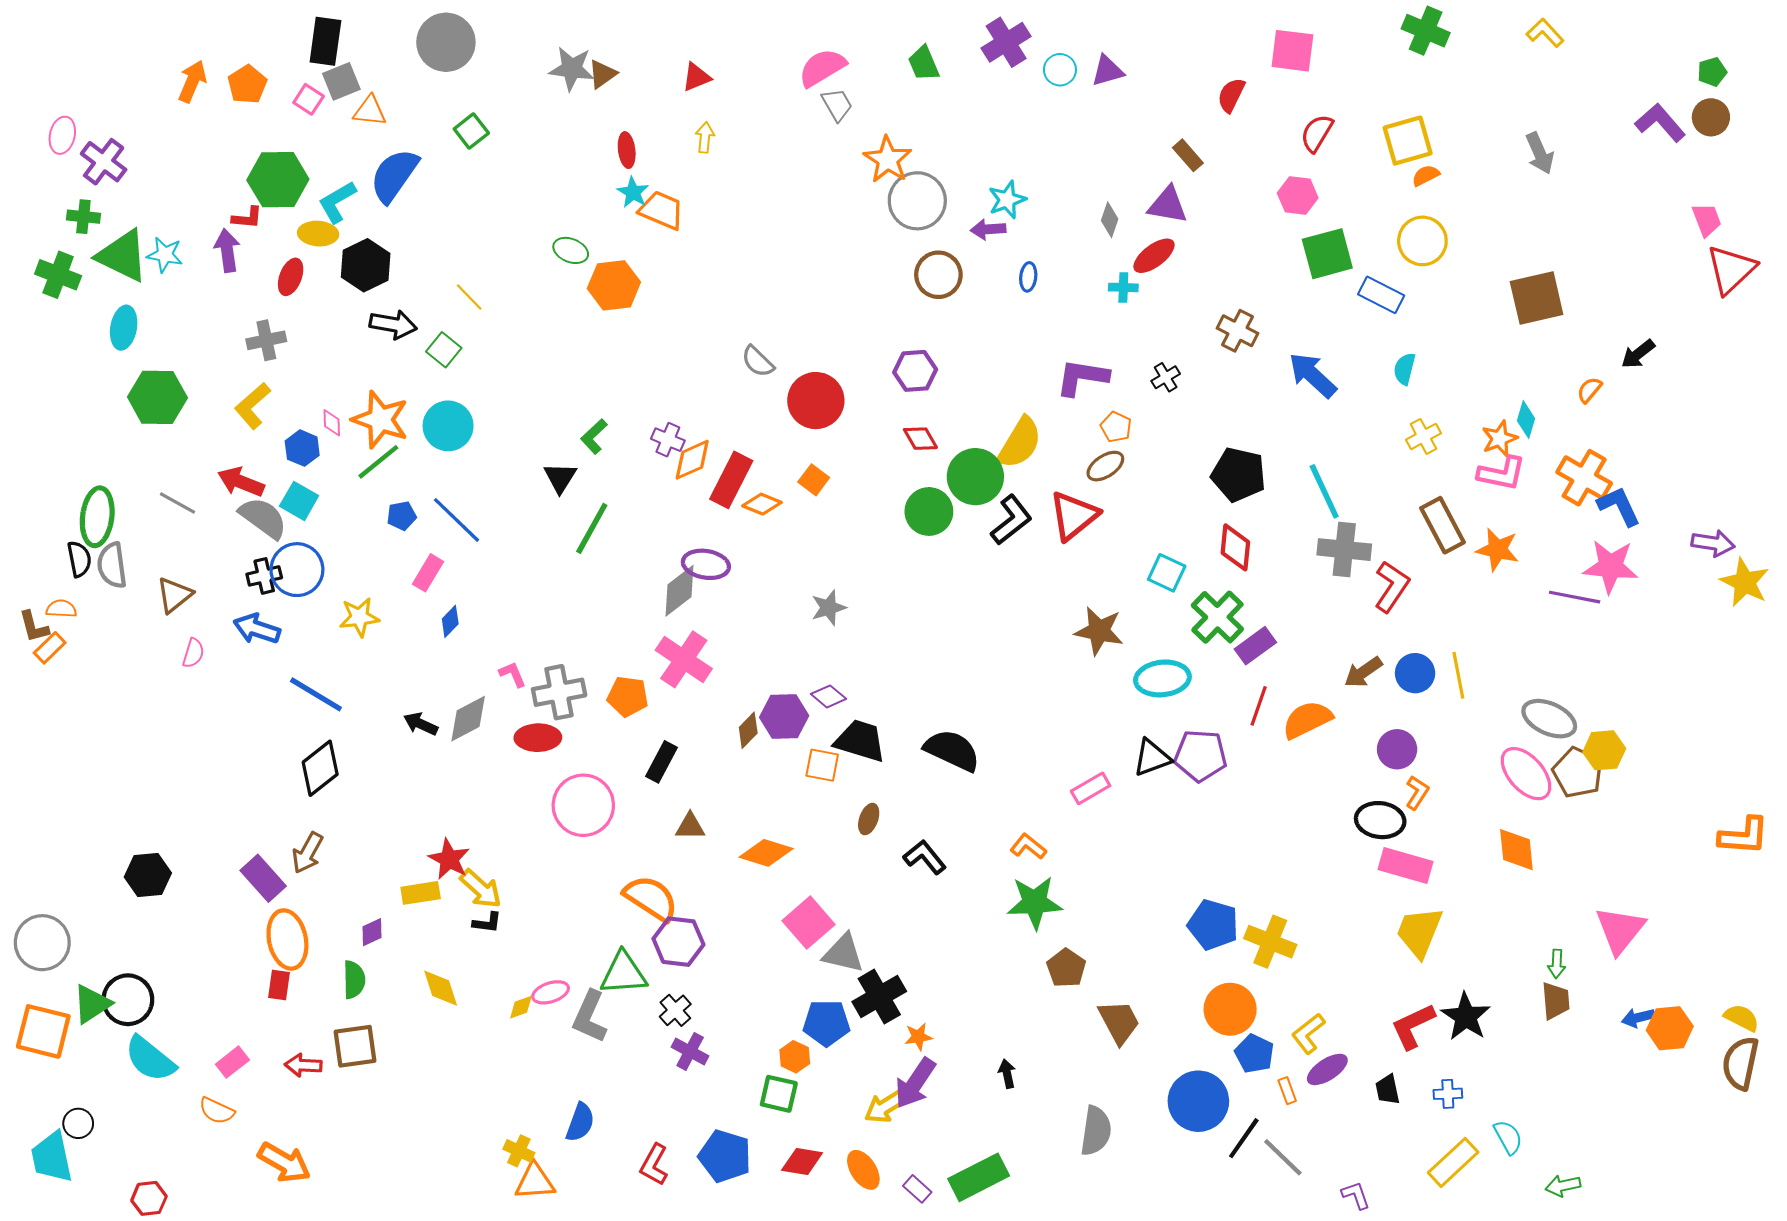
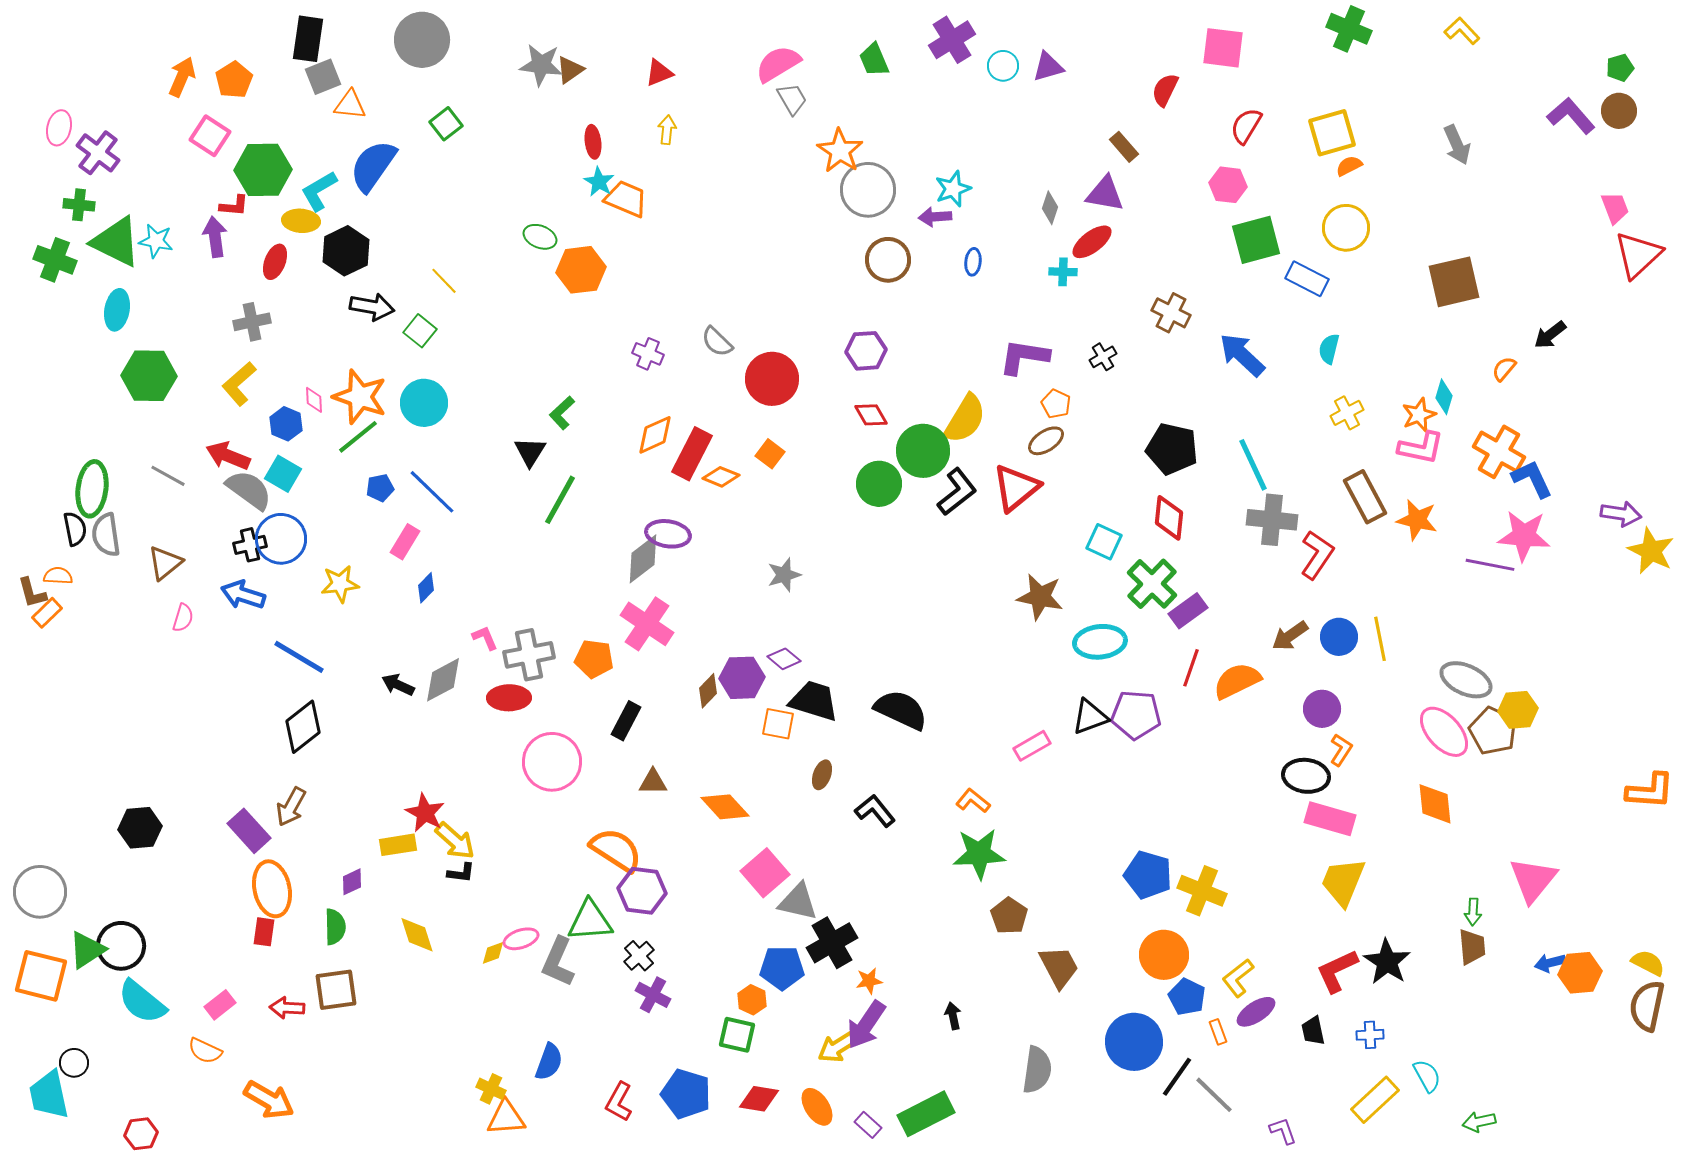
pink square: (309, 99) -> (210, 136), moved, size x1.4
purple cross: (668, 440) -> (648, 354), moved
orange diamond: (766, 853) -> (725, 807), turned 30

